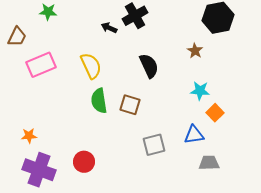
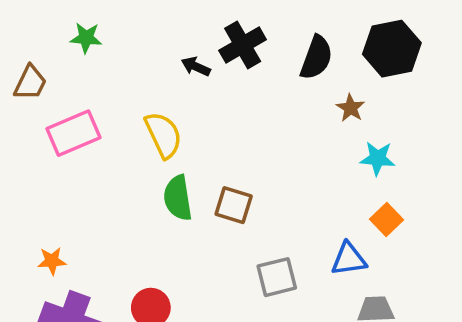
black semicircle: (149, 66) -> (316, 58), moved, turned 45
cyan star: (200, 91) -> (378, 158), moved

